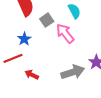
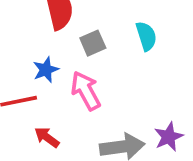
pink arrow: (65, 33) -> (86, 91), moved

